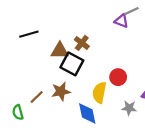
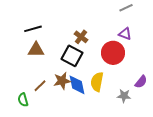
purple triangle: (121, 21) -> (125, 34), moved
brown triangle: (60, 51) -> (36, 50), moved
red circle: (118, 77) -> (113, 53), moved, size x1.5
blue diamond: (87, 113) -> (77, 85), moved

